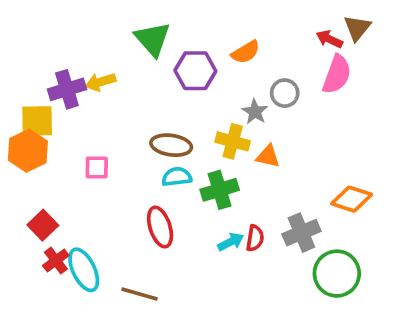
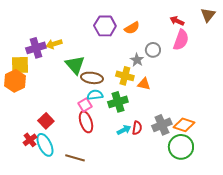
brown triangle: (357, 28) -> (208, 15), moved
green triangle: (153, 39) -> (75, 65), moved
purple hexagon: (195, 71) -> (105, 26), moved
pink square: (97, 167) -> (85, 105), moved, turned -32
orange diamond: (352, 199) -> (184, 125), moved
red square: (43, 225) -> (46, 121), moved

